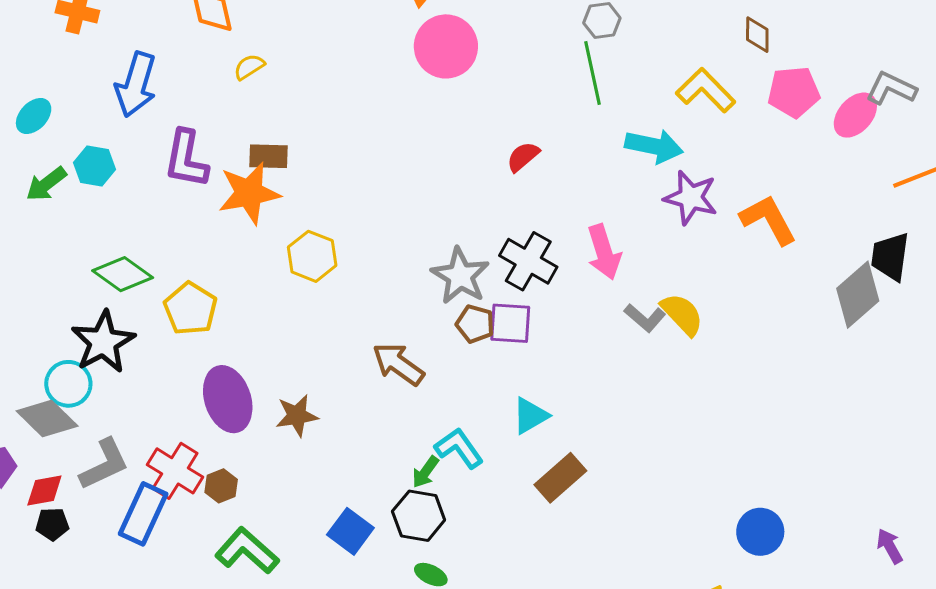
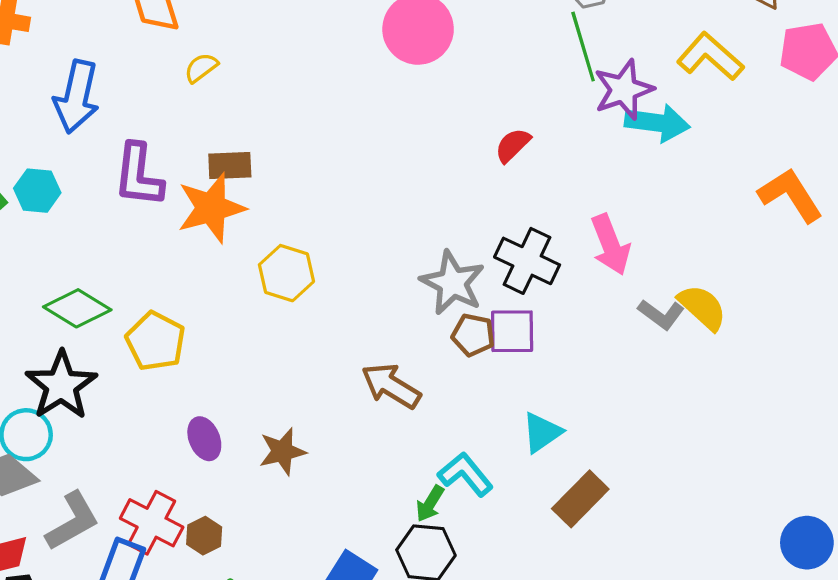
purple star: (691, 198) -> (624, 90), moved, turned -30
purple ellipse: (228, 399) -> (204, 439), size x0.6

